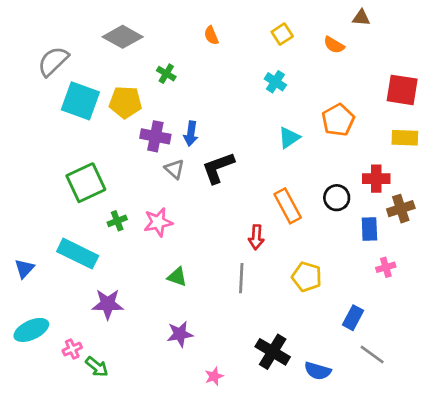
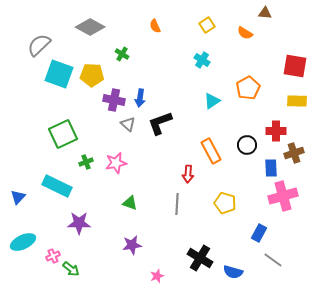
pink cross: (386, 267) -> (283, 196), size x2.0

